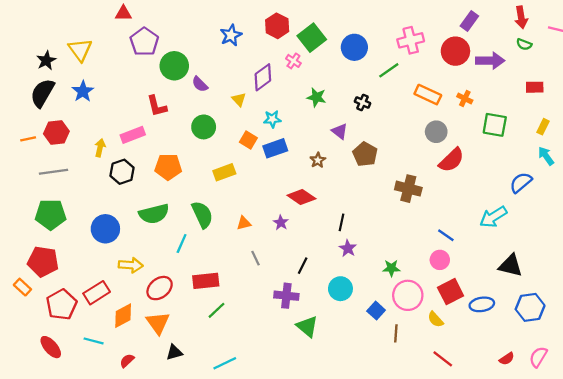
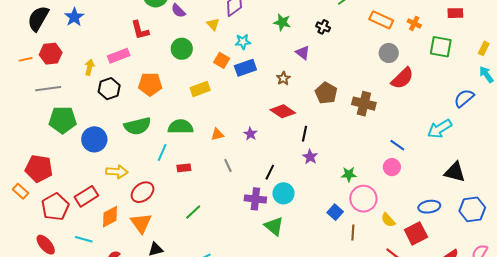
red rectangle: (535, 87) -> (455, 13), moved
brown pentagon: (365, 154) -> (326, 93), moved
red diamond: (301, 197) -> (283, 111), moved
green pentagon: (51, 214) -> (63, 120), moved
green semicircle: (202, 215) -> (181, 127), turned -65
red rectangle: (206, 281) -> (184, 168), moved, size x0.6
cyan circle: (340, 289) -> (283, 193), moved
red square: (451, 292) -> (416, 233), moved

